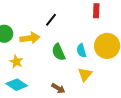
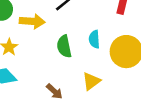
cyan semicircle: (81, 51) -> (94, 39), moved

